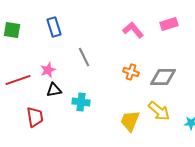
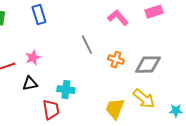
gray line: (84, 57) -> (87, 45), moved
black triangle: (54, 90) -> (30, 84), moved
red trapezoid: (35, 117) -> (51, 110), moved

